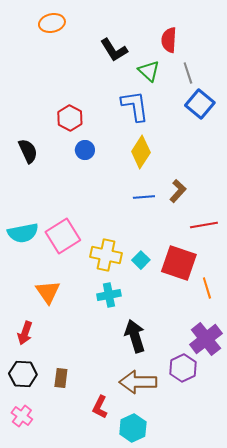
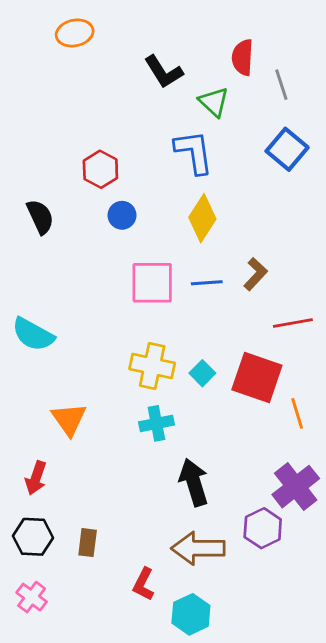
gray line: (188, 73) -> (281, 85), moved
cyan semicircle: (23, 233) -> (33, 334), turned 40
pink square: (63, 236) -> (152, 283), moved, turned 32

